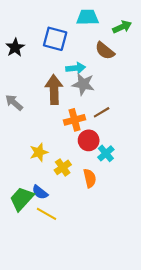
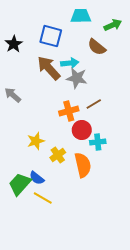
brown arrow: (54, 90) -> (49, 68), moved, turned -40
cyan cross: (106, 153) -> (98, 142), turned 35
orange semicircle: (90, 178) -> (83, 165), size x1.4

